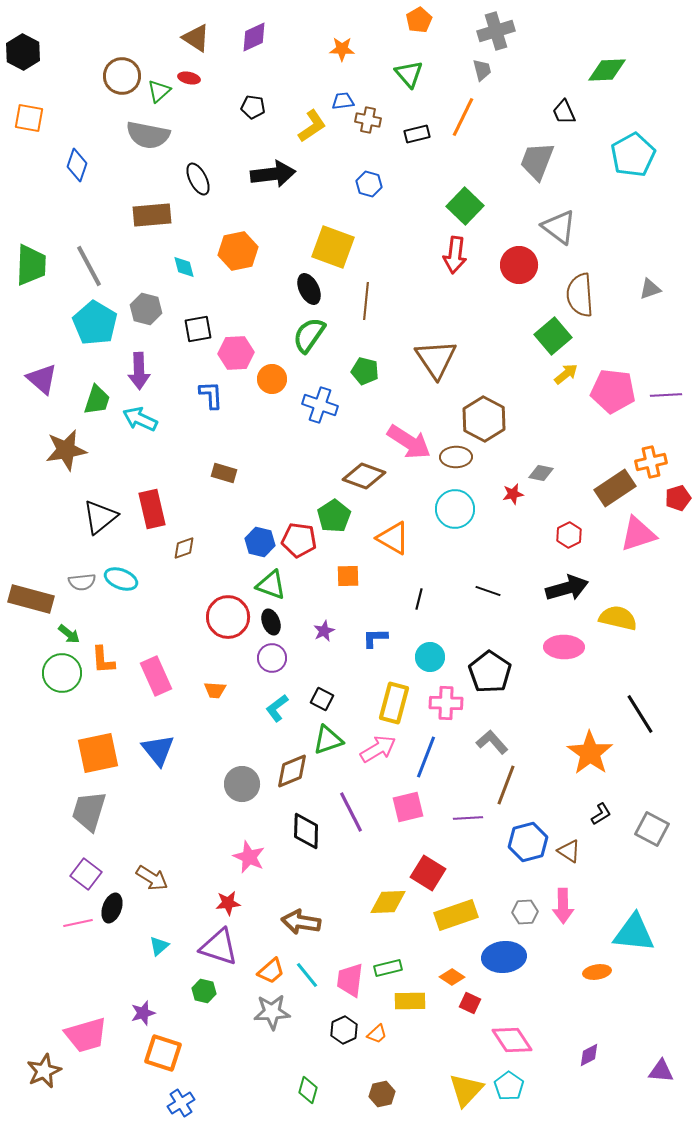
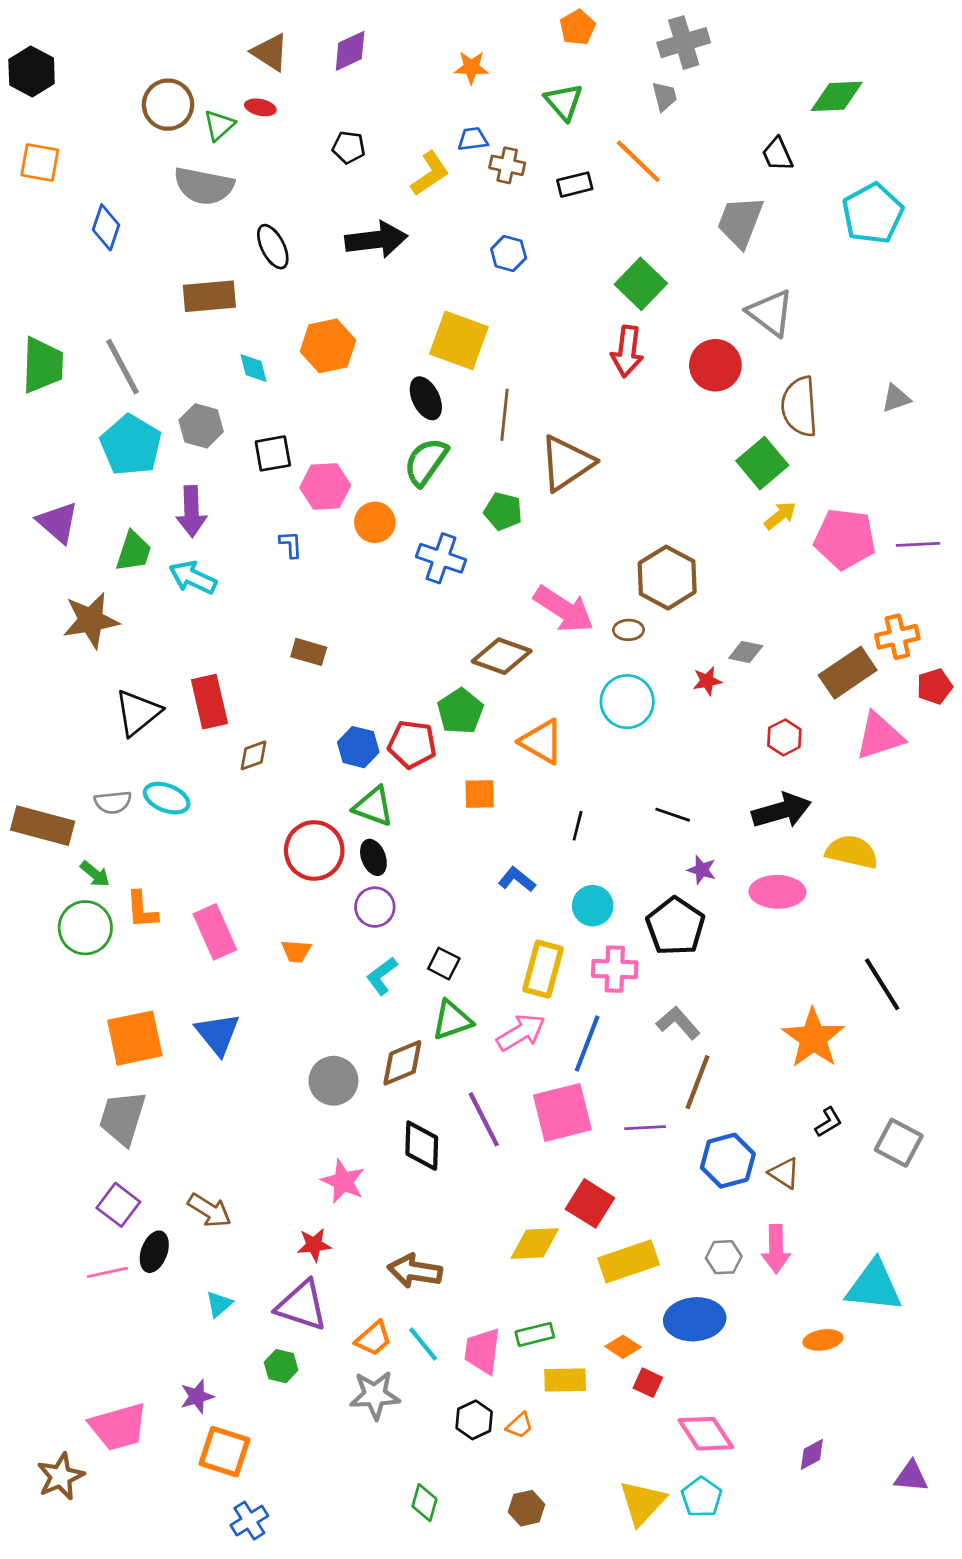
orange line: (463, 117) -> (638, 161), turned -72
brown triangle: (436, 359) -> (566, 463), moved, turned 30
blue L-shape: (211, 395) -> (291, 544), size x0.7
brown ellipse: (456, 457) -> (629, 630), size x0.7
purple star: (324, 631) -> (702, 870), moved, turned -30
blue L-shape: (375, 638) -> (517, 879), turned 40
pink square: (408, 807) -> (562, 1112), size x1.4

